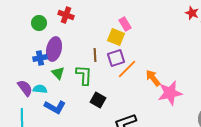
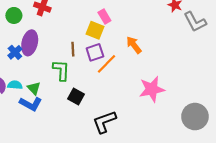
blue cross: (40, 58) -> (15, 52), turned -32
green triangle: (58, 73) -> (34, 88), moved
orange arrow: (153, 78) -> (134, 45), moved

